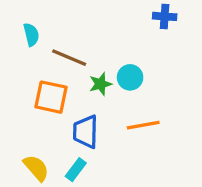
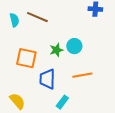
brown line: (69, 58) -> (37, 17), moved
cyan rectangle: (76, 170) -> (62, 102), moved

